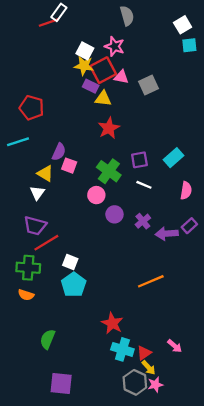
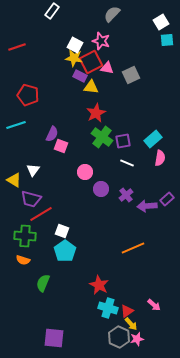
gray semicircle: (127, 16) -> (112, 14), turned -120
red line: (49, 23) -> (17, 47), moved
green cross: (109, 171) -> (102, 137), moved
yellow triangle: (45, 173) -> (14, 180), moved
pink semicircle: (186, 191) -> (160, 158), moved
green semicircle: (48, 339) -> (43, 283), moved

